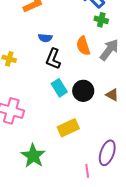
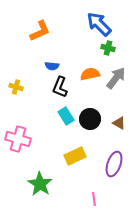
orange semicircle: (83, 46) -> (90, 74), turned 96
purple ellipse: (107, 153) -> (114, 164), moved

